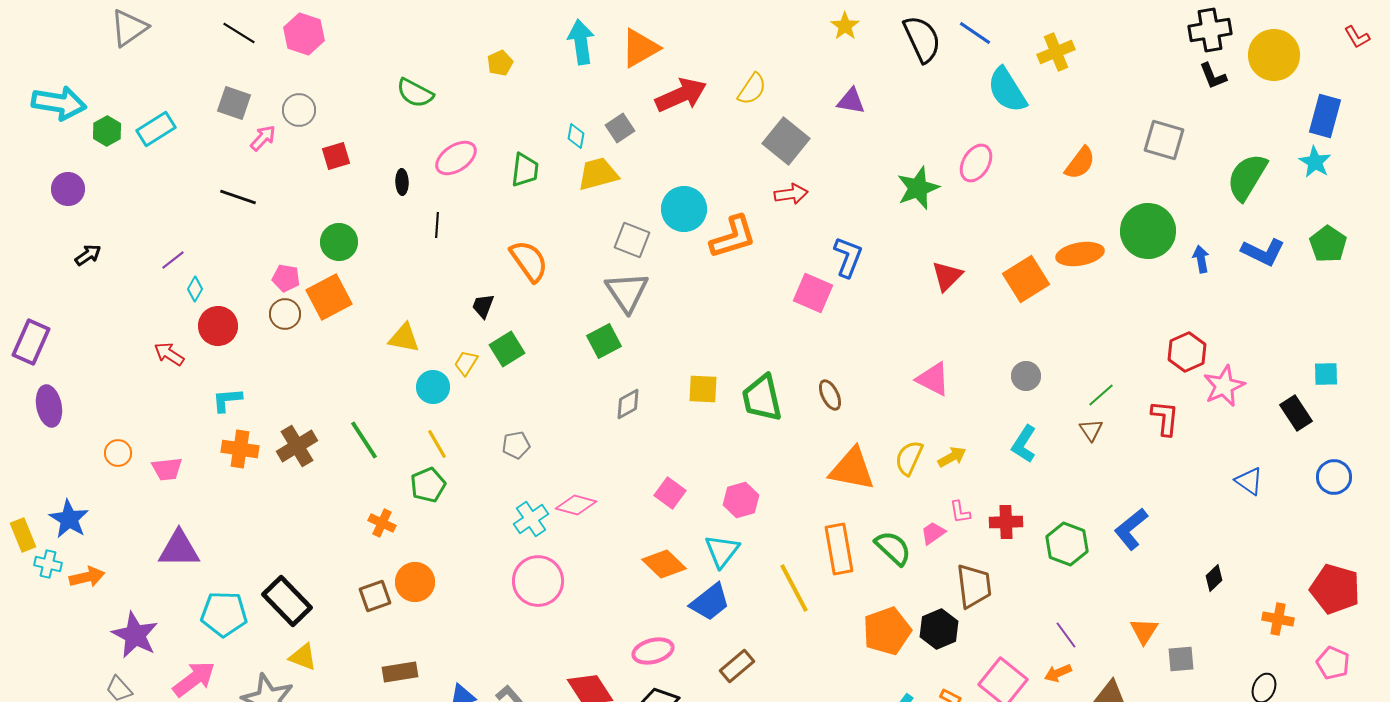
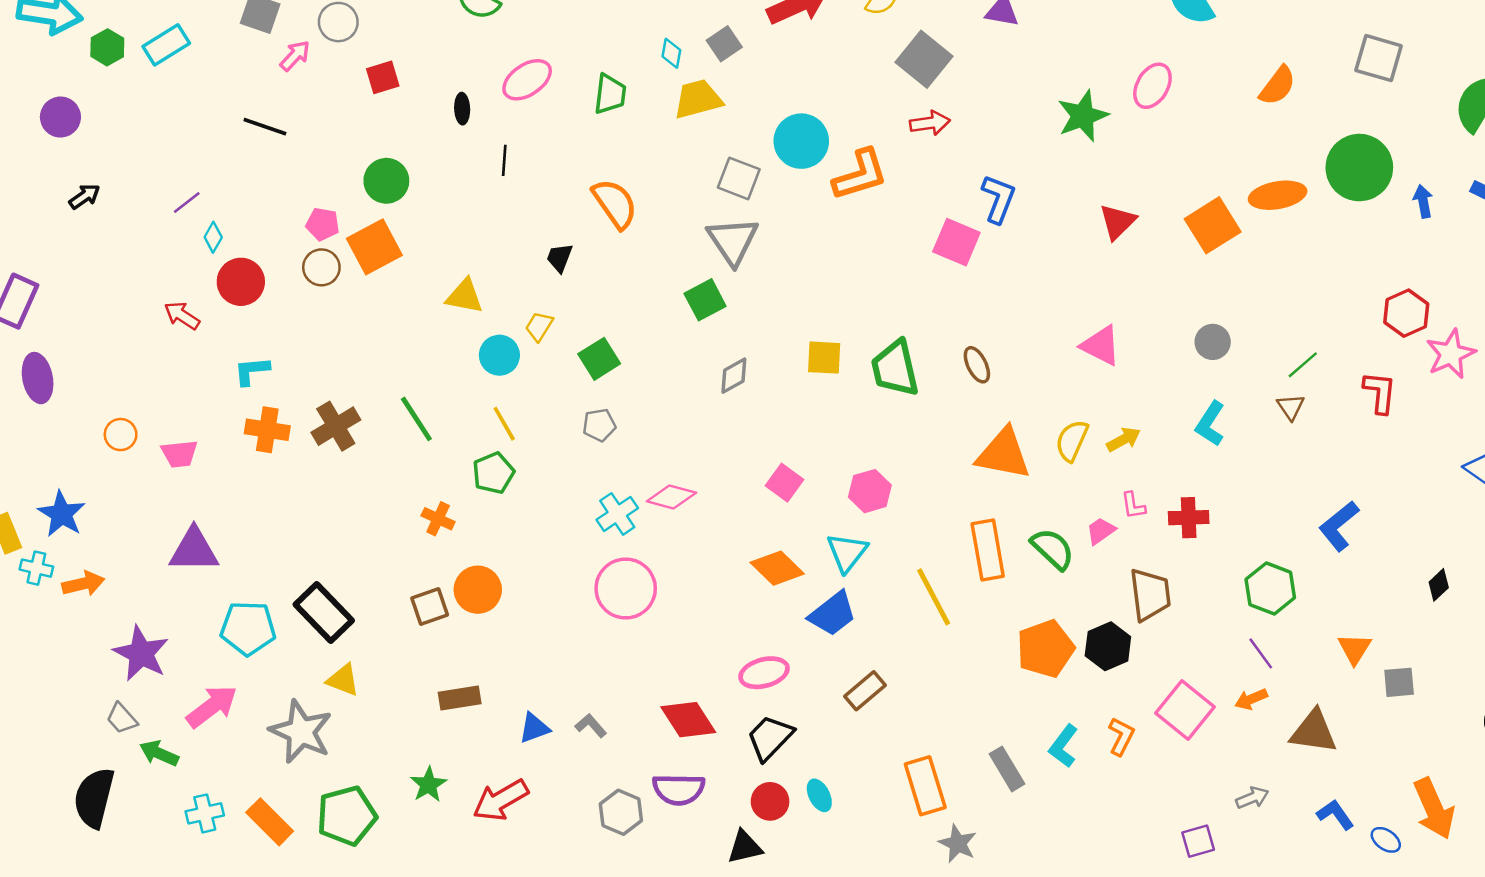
green square: (507, 349) -> (599, 359), moved
green hexagon: (1067, 544) -> (1270, 589), moved

